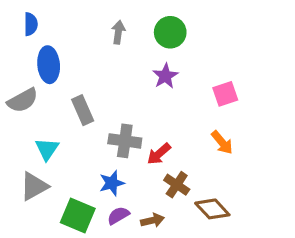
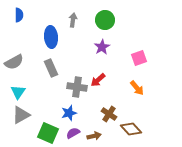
blue ellipse: (49, 65) -> (51, 37), moved
cyan triangle: (47, 149) -> (18, 92), moved
red arrow: (159, 154) -> (98, 80), moved

